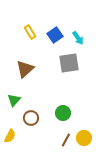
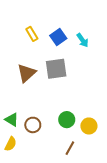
gray square: (69, 63) -> (56, 69), moved
green triangle: (14, 100) -> (12, 120), moved, turned -40
yellow circle: (84, 138) -> (89, 126), moved

